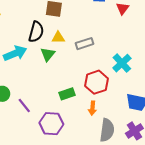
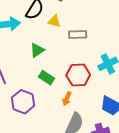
green triangle: (48, 54) -> (37, 50), moved
green rectangle: (67, 94) -> (47, 78), turned 35

